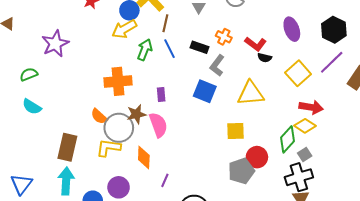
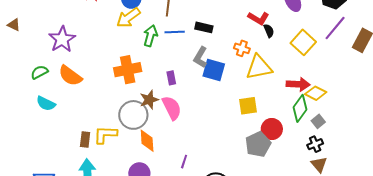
orange cross: (224, 37) -> (242, 48), moved
blue line: (170, 49) -> (175, 32), turned -60
black semicircle: (265, 58) -> (269, 31), turned -120
gray L-shape: (217, 65) -> (200, 57), moved
red arrow: (311, 107) -> (298, 84), moved
orange semicircle: (99, 116) -> (70, 76), moved, size x1.4
brown rectangle: (67, 147) -> (85, 140), size x0.6
yellow L-shape: (108, 148) -> (105, 135), moved
orange diamond: (144, 157) -> (147, 141), moved
black cross: (299, 177) -> (315, 144), size x0.6

